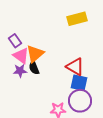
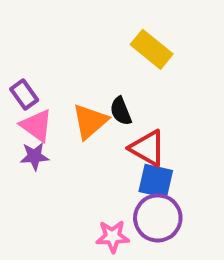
yellow rectangle: (77, 19) -> (152, 49), turned 54
orange triangle: (35, 54) -> (90, 121), moved
black semicircle: (34, 68) -> (121, 111), moved

